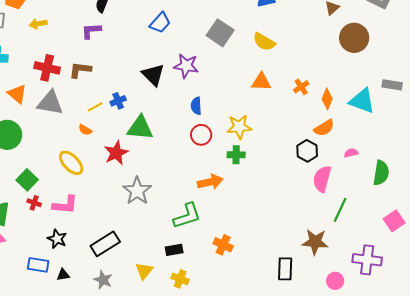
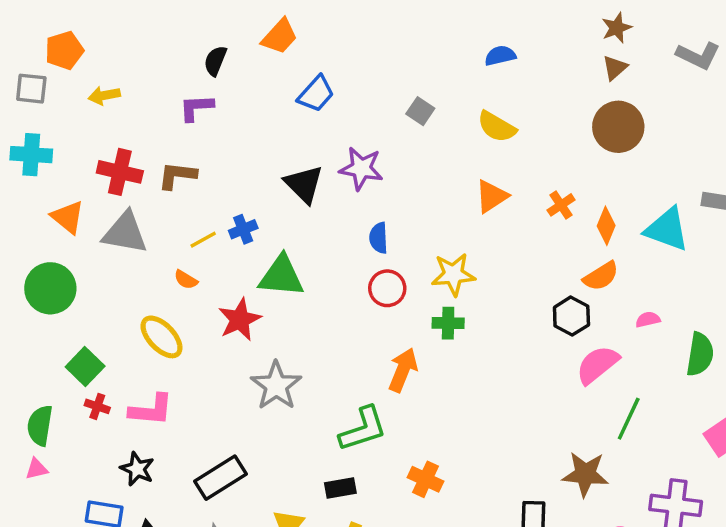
gray square: (220, 33) -> (420, 111), size x0.6
brown circle: (354, 38) -> (618, 127), moved
orange triangle: (261, 82) -> (492, 196), turned -35
pink semicircle: (322, 179) -> (597, 365), turned 36
orange arrow: (210, 182) -> (403, 370), turned -55

